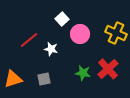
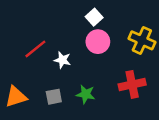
white square: (62, 19) -> (94, 17), moved
red cross: (108, 69) -> (132, 84), turned 30
green star: (83, 73) -> (86, 94), moved

